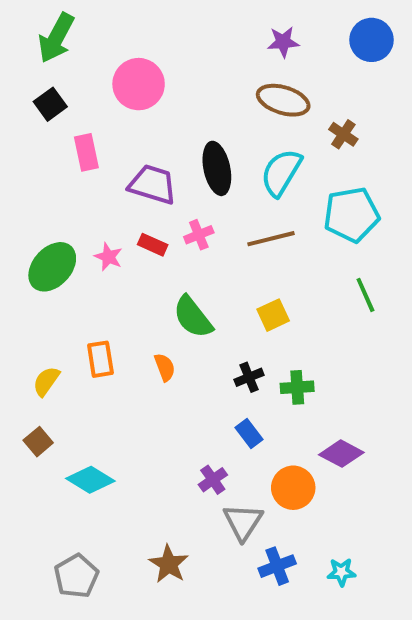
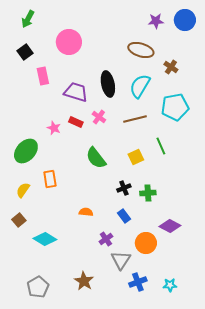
green arrow: (56, 38) -> (28, 19), size x0.7
purple star: (283, 42) -> (156, 21), moved
pink cross: (199, 235) -> (99, 117), turned -32
green ellipse: (52, 267) -> (26, 151), moved
green line: (365, 295) -> (161, 146), moved
orange semicircle: (165, 367) -> (86, 212), moved, turned -64

